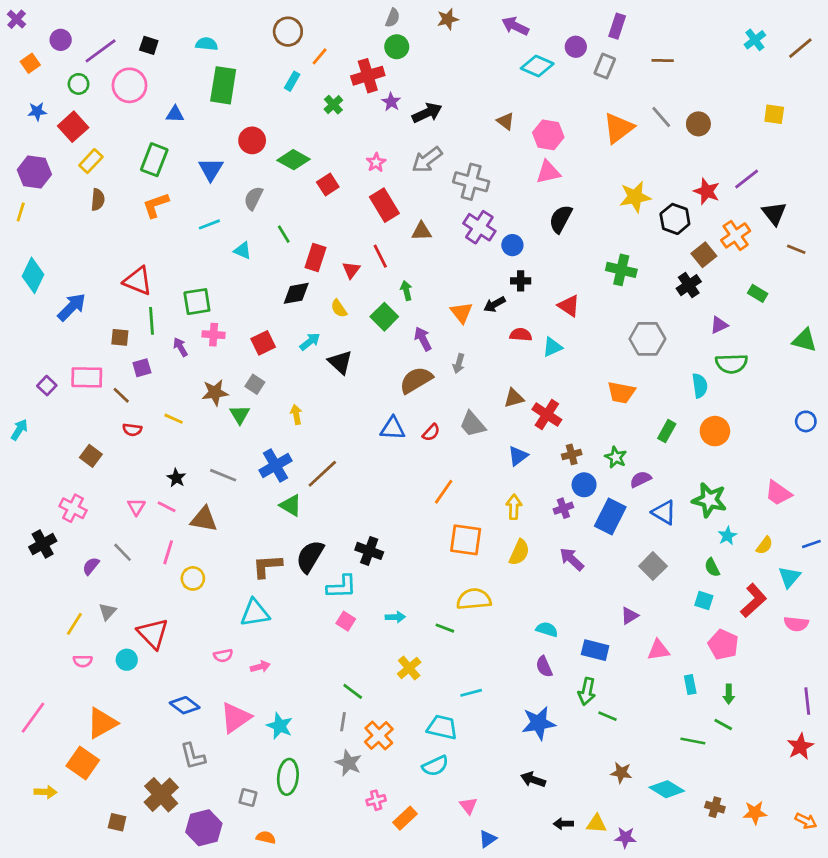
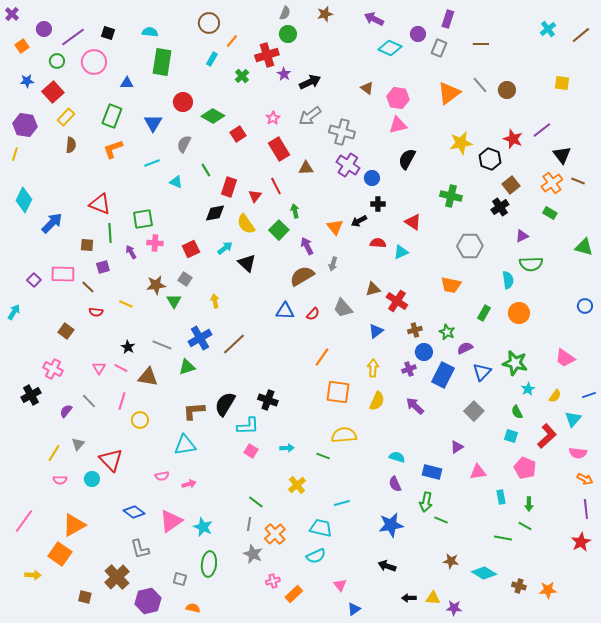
orange cross: (736, 235) -> (552, 183), moved
yellow semicircle: (339, 308) -> (246, 224), size x1.5
green triangle: (291, 505) -> (187, 367), moved, turned -48
blue triangle: (664, 512) -> (482, 372), turned 42
orange arrow: (806, 821) -> (585, 479), moved

